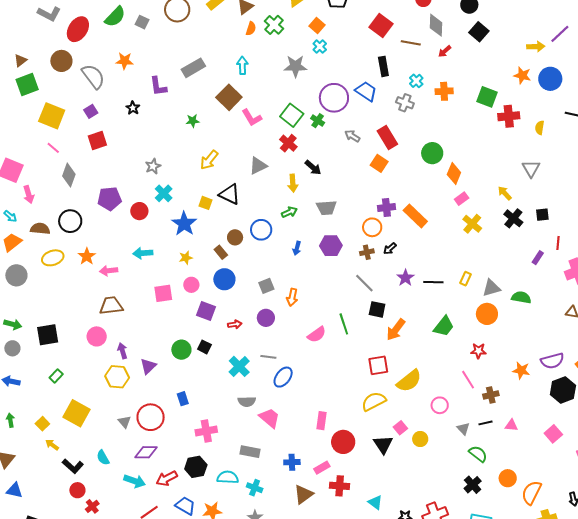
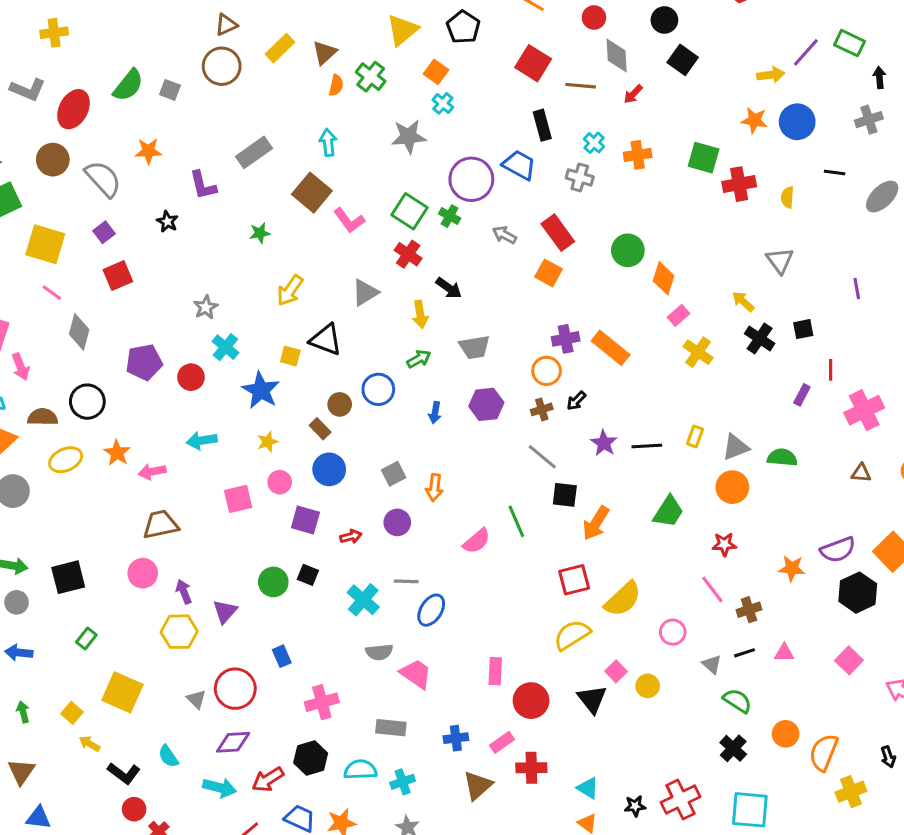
cyan cross: (255, 488) -> (403, 782), turned -35

